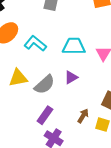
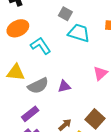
cyan trapezoid: (74, 46) -> (79, 33), moved

